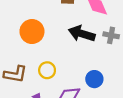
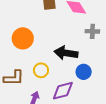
black arrow: (82, 34) -> (66, 53), moved

